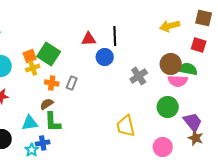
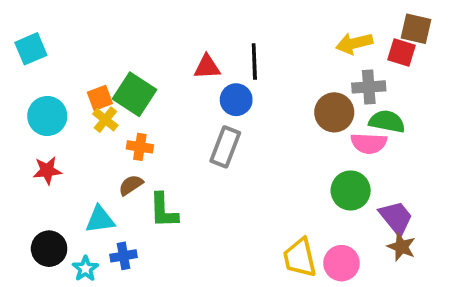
red square: (199, 45) -> (401, 52), moved
brown circle: (171, 64) -> (334, 112), moved
yellow cross: (33, 68) -> (105, 120), turned -32
gray cross: (139, 76) -> (369, 87), moved, turned 30
gray rectangle: (72, 83) -> (225, 147), moved, size x1.5
green L-shape: (53, 122) -> (163, 210), moved
yellow trapezoid: (126, 126) -> (300, 258), moved
cyan star: (32, 150) -> (85, 269), moved

